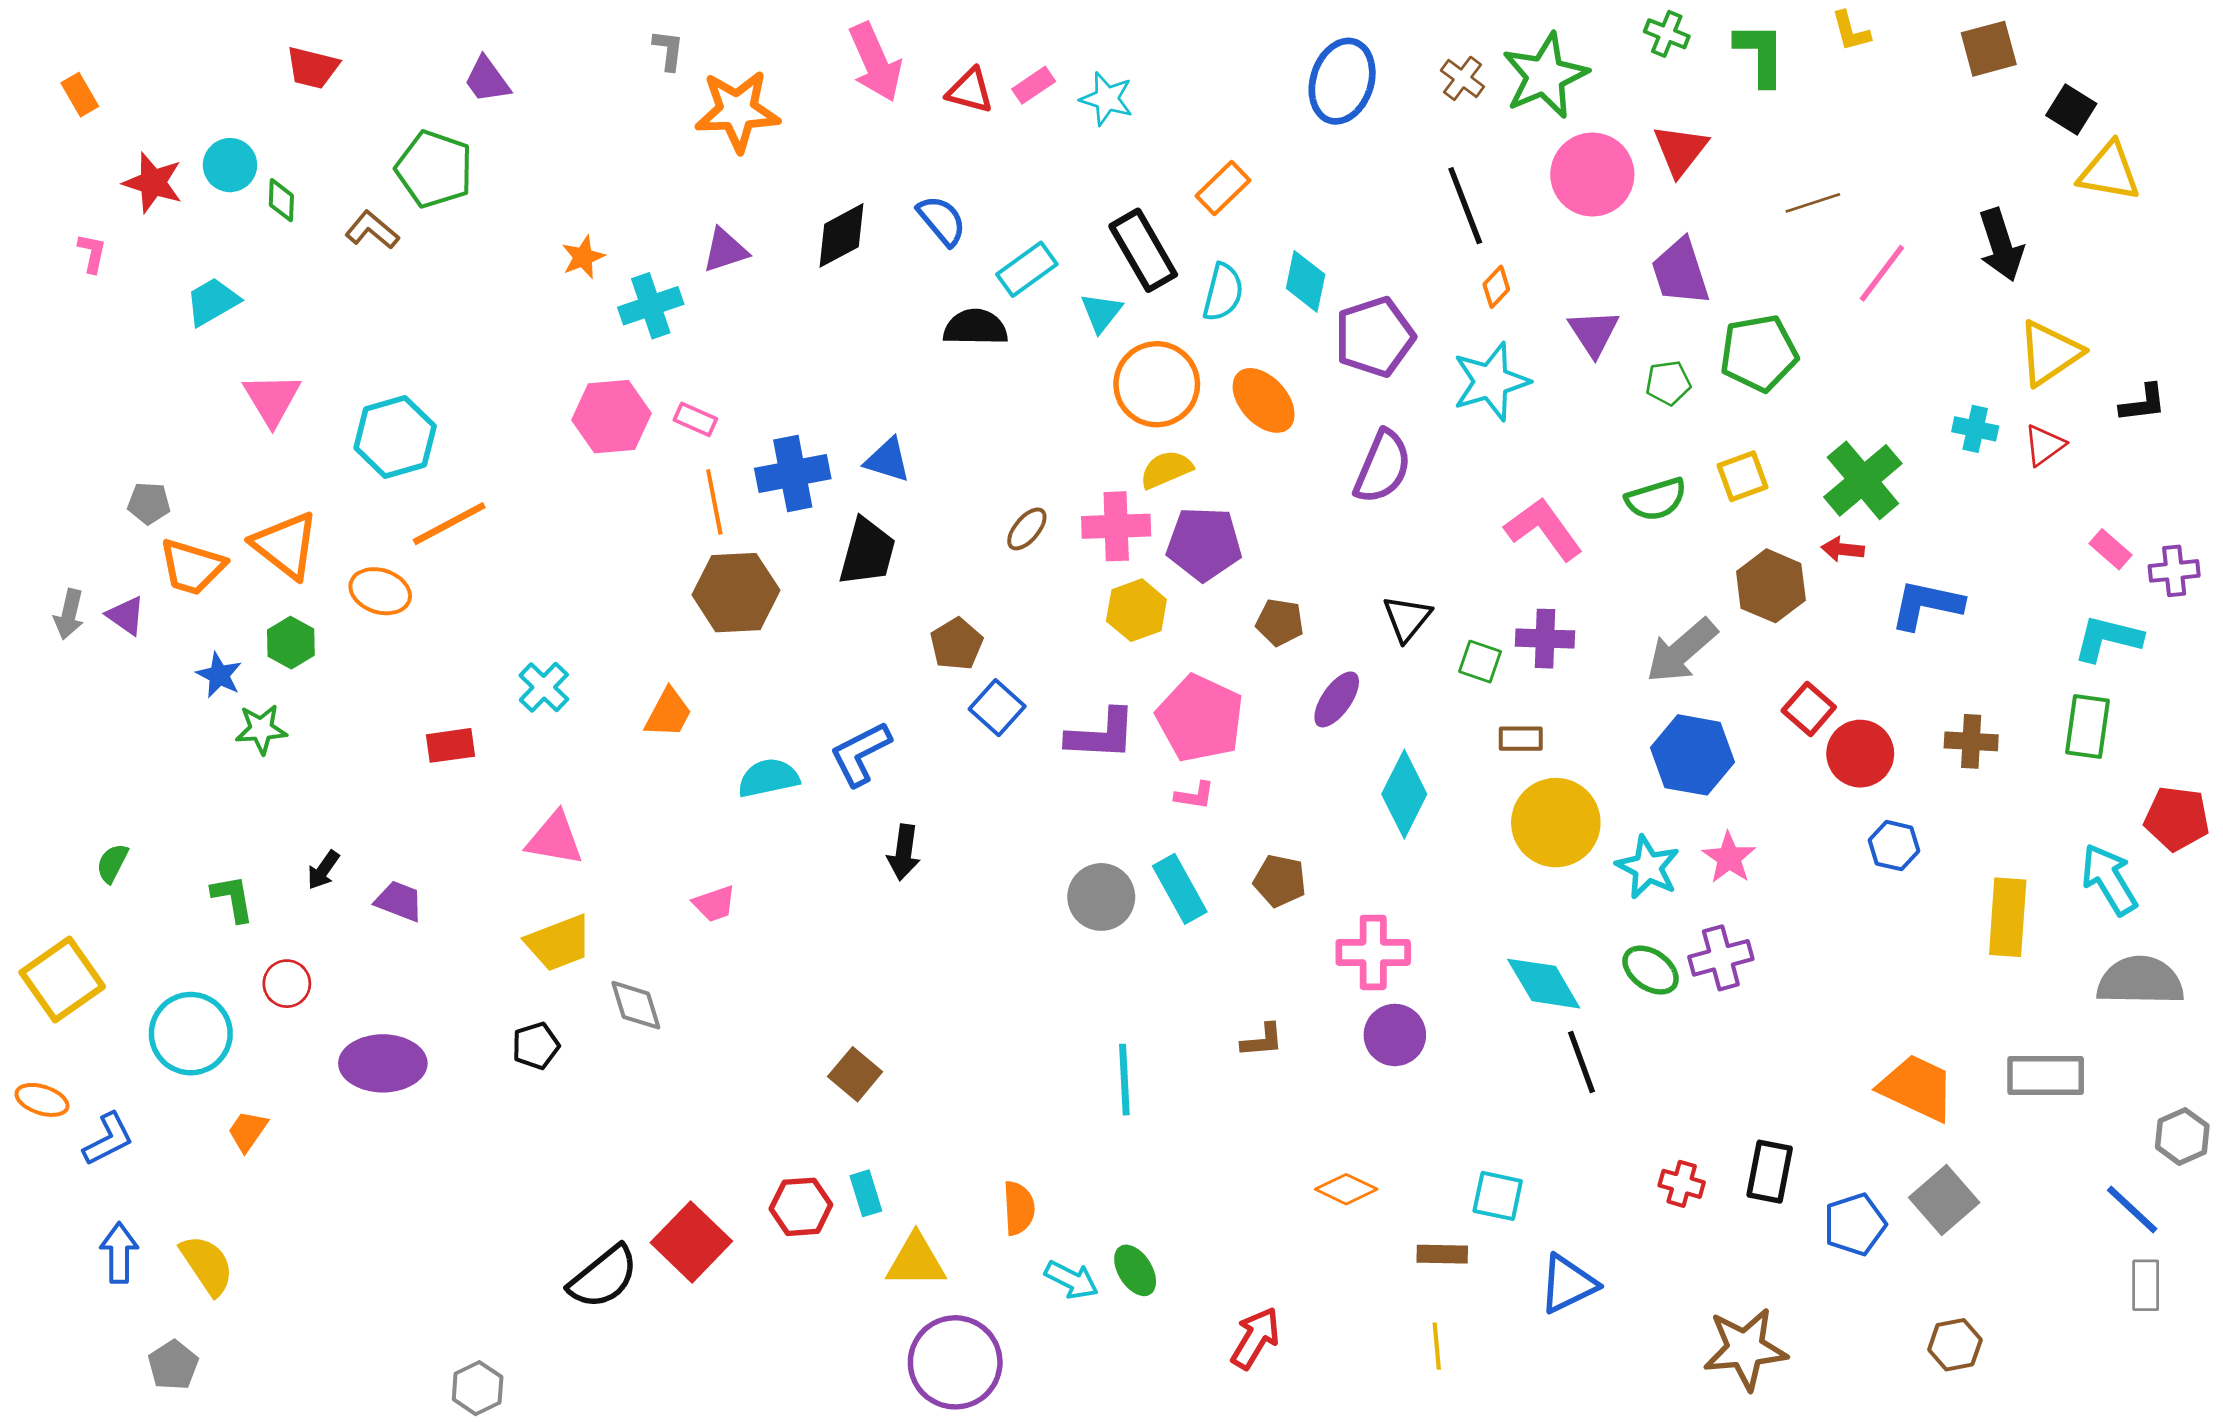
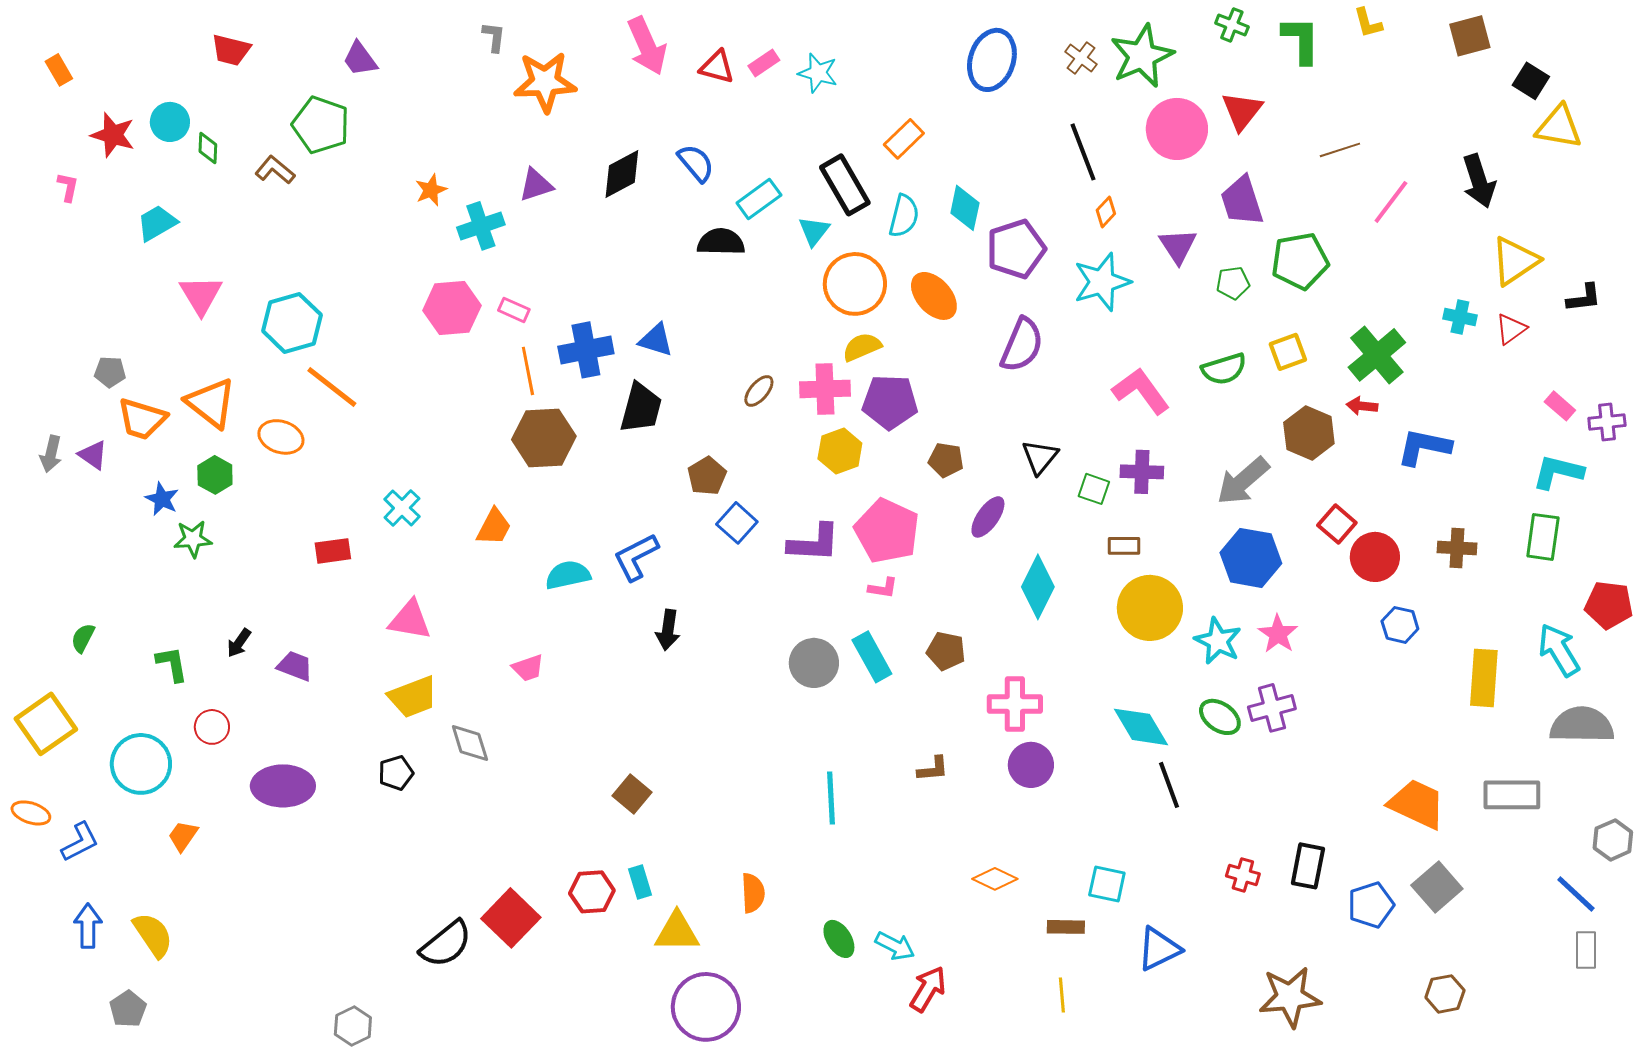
orange line: (449, 524) -> (332, 387), turned 66
cyan arrow: (1071, 1280) -> (895, 946), moved

